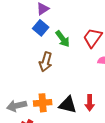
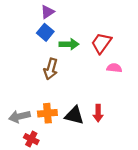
green arrow: (63, 39) -> (69, 44), turned -54

